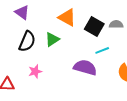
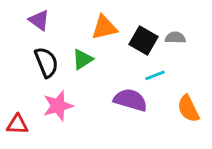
orange triangle: (67, 17) -> (104, 28), turned -42
black semicircle: (27, 41) -> (46, 62), turned -45
pink star: (35, 71) -> (58, 106), size x1.5

